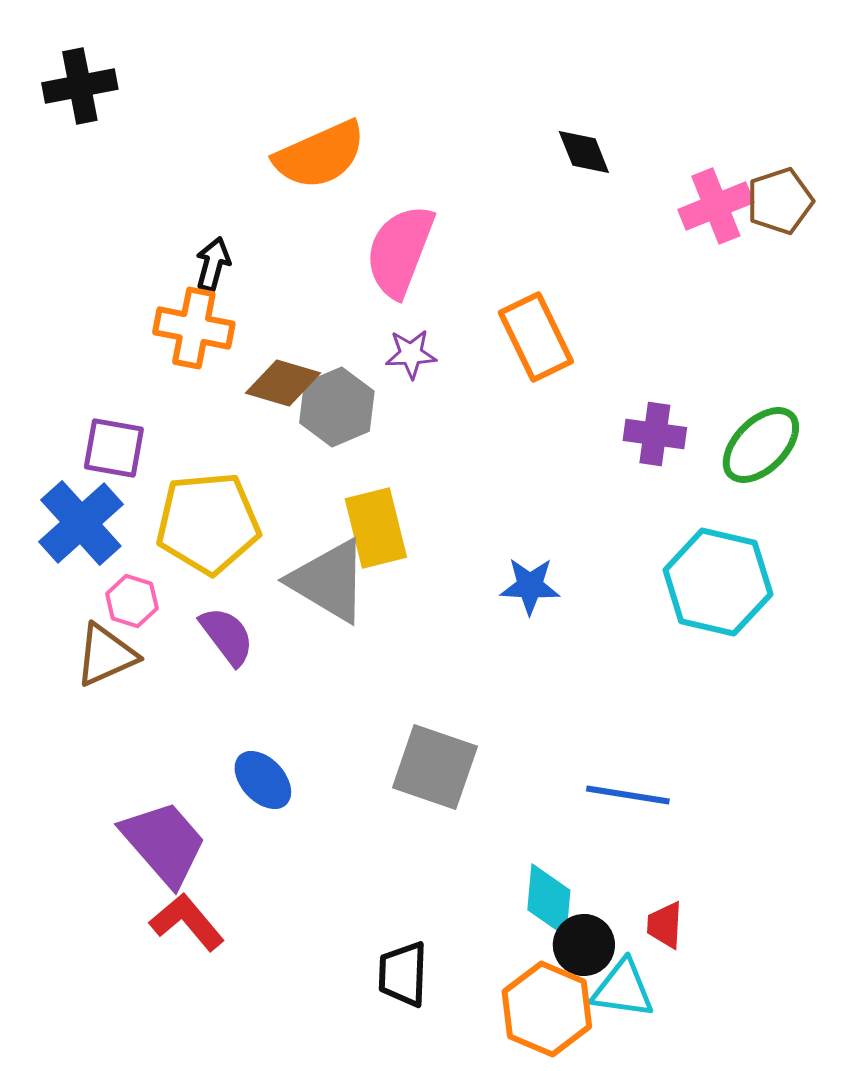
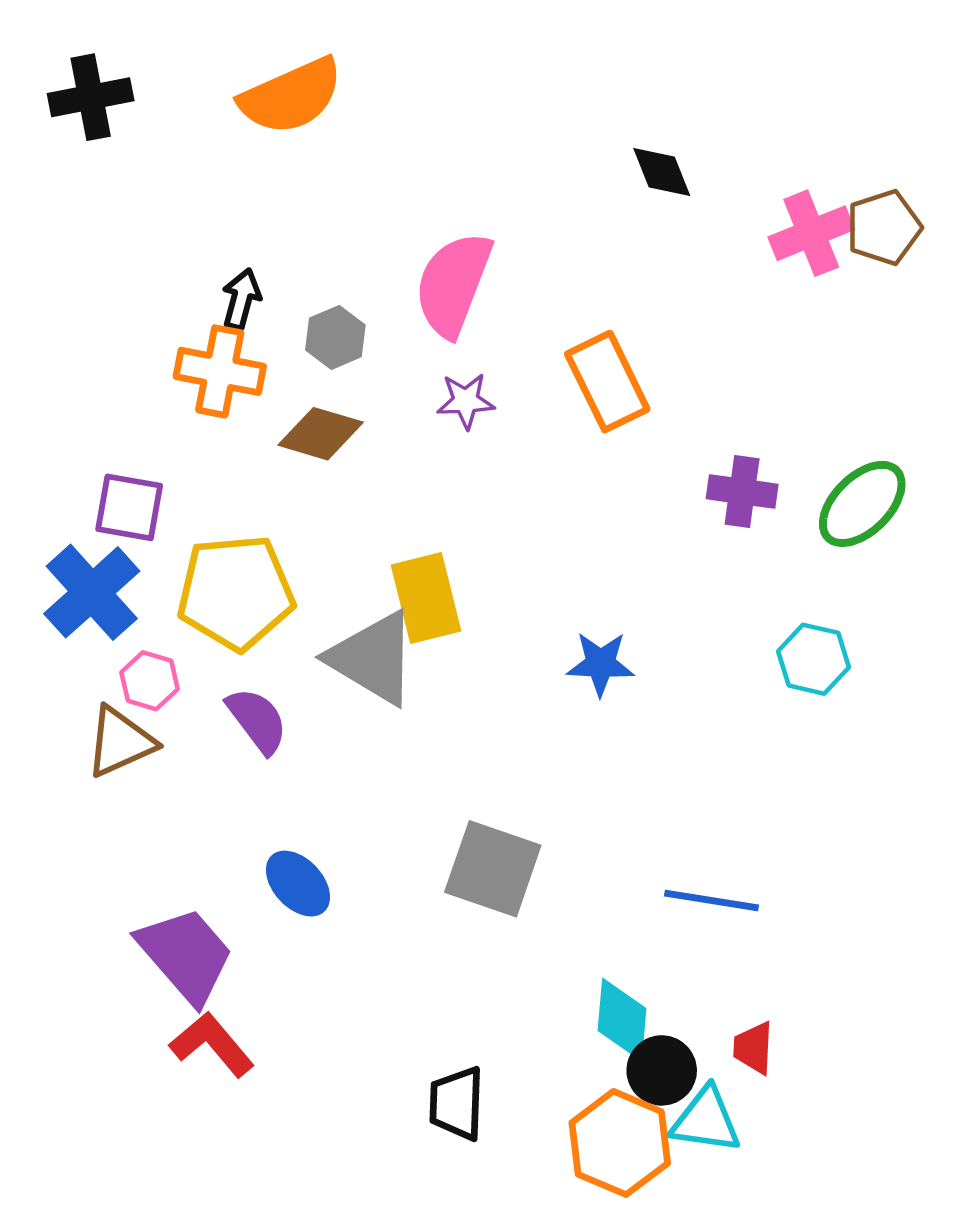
orange semicircle: (320, 155) -> (291, 96), moved
gray hexagon: (337, 407) -> (335, 337), moved, size x0.7
cyan hexagon: (718, 582) -> (813, 659), size x0.6

